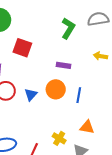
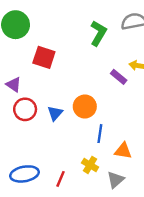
purple rectangle: (63, 65) -> (119, 77), moved, turned 32
blue line: (79, 95) -> (100, 134), moved

